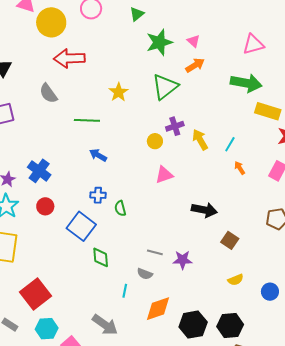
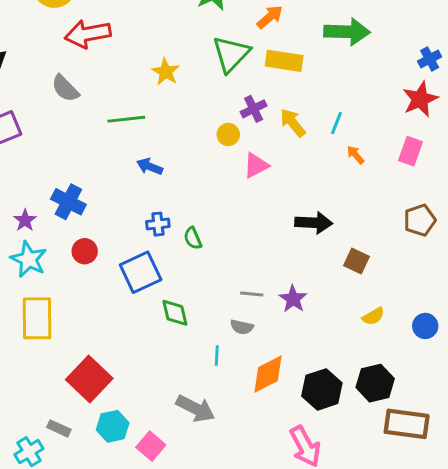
yellow rectangle: (268, 111) -> (284, 61), moved
pink triangle: (164, 175) -> (256, 165), moved
blue square: (81, 226) -> (141, 272), turned 36
purple star: (183, 260) -> (293, 299), turned -30

